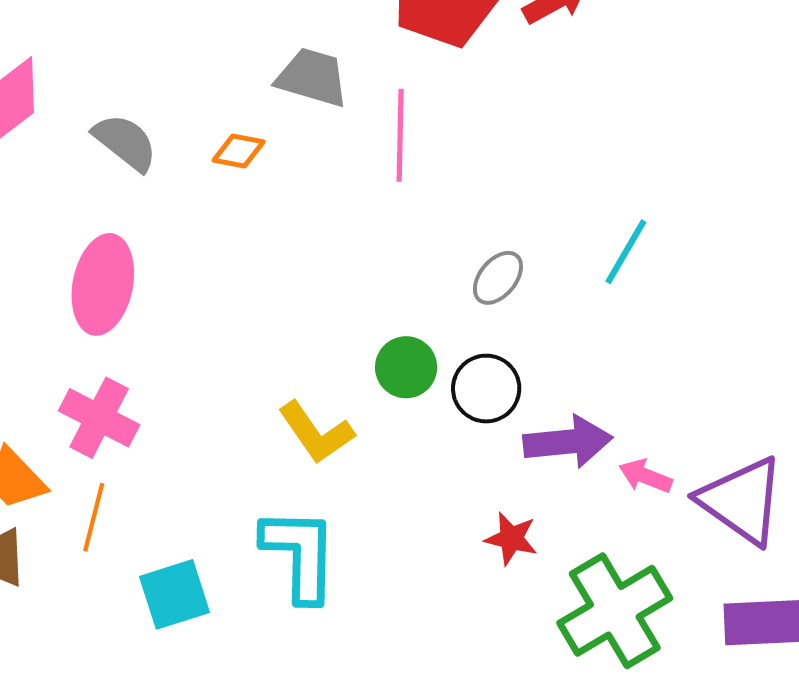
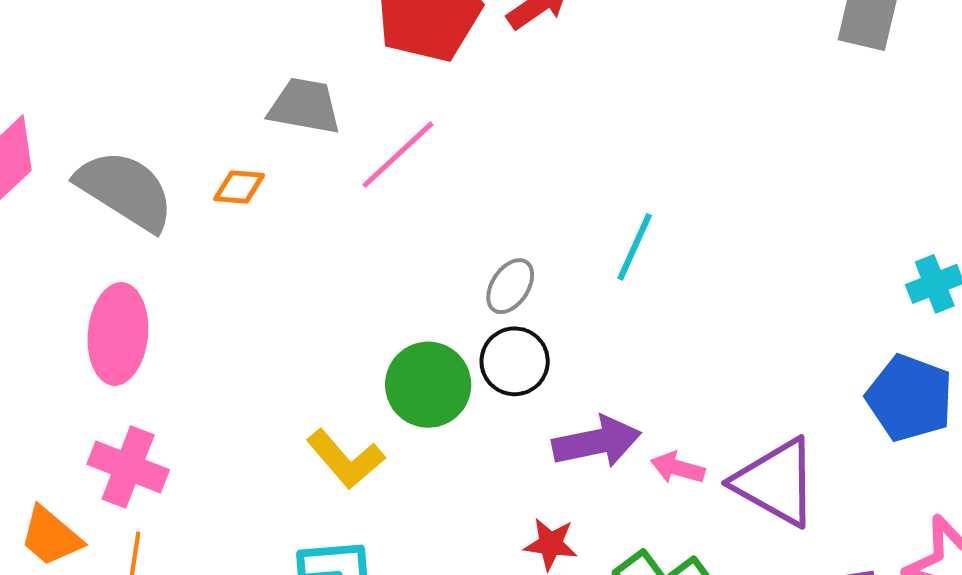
pink line: (400, 135) -> (398, 155), turned 52
gray semicircle: (125, 142) -> (125, 190), size x1.5
green circle: (406, 367) -> (428, 385), size x1.4
black circle: (486, 389) -> (515, 361), moved

